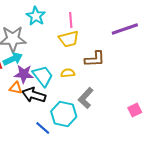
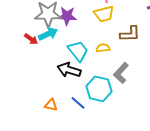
purple star: (24, 74) -> (67, 16), moved
orange triangle: (16, 88) -> (51, 105), moved

